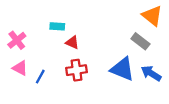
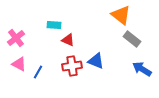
orange triangle: (152, 16) -> (121, 15), moved
blue triangle: (122, 69) -> (96, 61), moved, size x0.7

